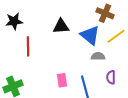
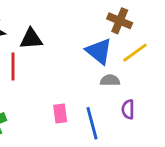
black triangle: (61, 26) -> (31, 39), moved

